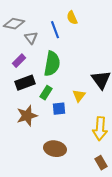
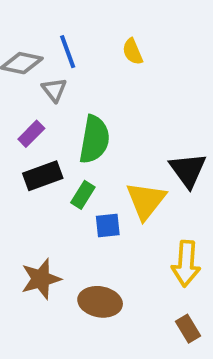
blue line: (55, 30) -> (68, 52), moved
yellow triangle: (79, 96) -> (146, 201), size x1.6
brown star: (27, 116) -> (41, 279), moved

